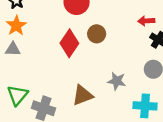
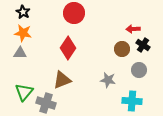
orange star: (16, 26) -> (23, 33), turned -30
brown circle: (97, 34) -> (122, 49), moved
brown triangle: (82, 95) -> (62, 80), moved

